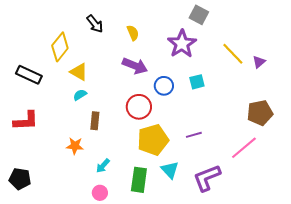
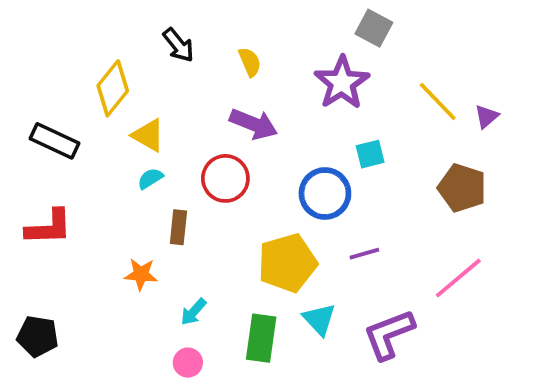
blue circle: (164, 86) -> (325, 193), moved, size x1.4
red circle: (139, 107) -> (225, 178), moved
brown pentagon: (260, 113) -> (462, 188), moved, turned 30

